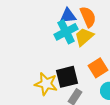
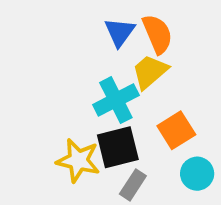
blue triangle: (68, 16) -> (120, 32), turned -48
cyan cross: (66, 32) -> (116, 100), moved

